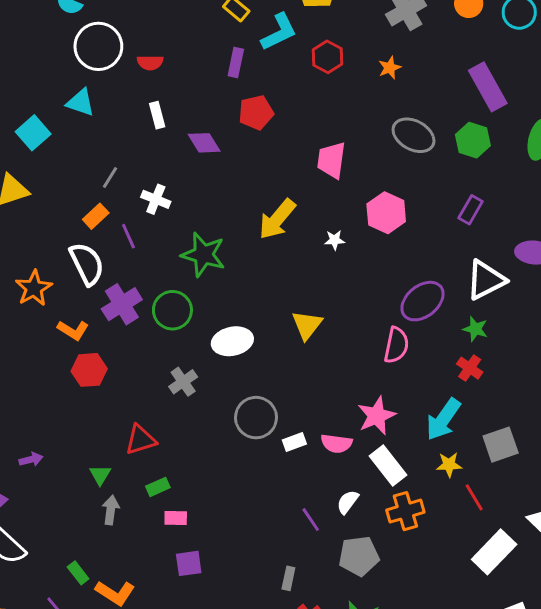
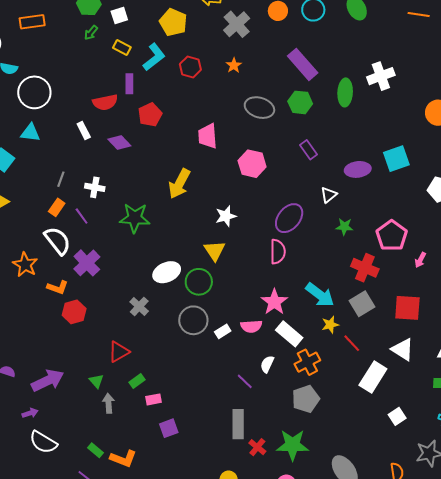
red semicircle: (150, 63) -> (105, 102), moved, size x1.4
purple rectangle: (471, 210) -> (309, 150), turned -54
white star: (335, 240) -> (226, 216), moved, size x1.5
white triangle: (486, 280) -> (329, 195), size x0.6
green circle: (172, 310) -> (199, 282), moved
green star: (475, 329) -> (344, 227), moved
red cross: (470, 368) -> (365, 268), moved, size x1.5
cyan arrow: (443, 419) -> (320, 295), turned -76
purple arrow: (31, 459) -> (48, 381), size x2.0
gray pentagon: (359, 556) -> (306, 399), moved
gray rectangle: (288, 578) -> (238, 424), size x1.8

